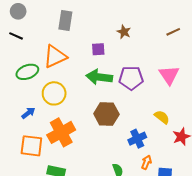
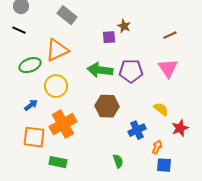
gray rectangle: (65, 21) -> (67, 15), turned -60
brown line: (173, 32) -> (170, 35), moved
purple square: (98, 49) -> (109, 37), moved
orange arrow: (146, 162) -> (157, 147), moved

